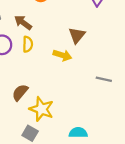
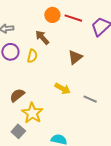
brown arrow: (23, 23) -> (42, 37), moved
yellow arrow: (62, 55) -> (63, 89), moved

